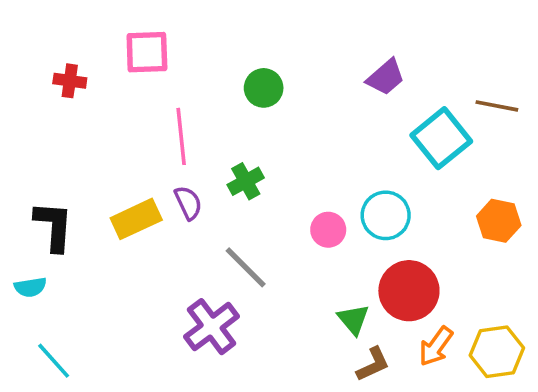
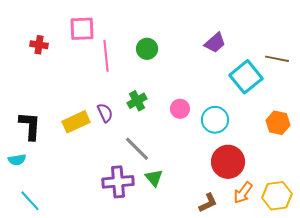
pink line: (181, 136) -> (106, 56), moved
pink circle: (328, 230) -> (180, 109), moved
green triangle: (353, 319) -> (154, 178), moved
purple cross: (212, 327) -> (118, 182), turned 32

